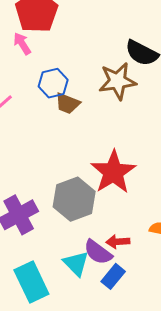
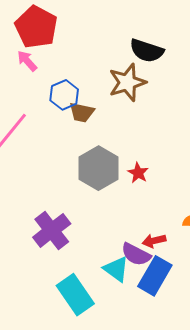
red star: (113, 172) -> (138, 173), size x0.5
gray hexagon: (74, 199) -> (99, 168), moved
blue rectangle: (113, 276) -> (155, 276), size x1.5

